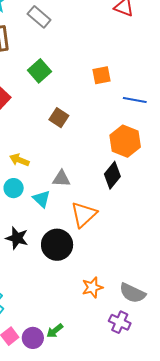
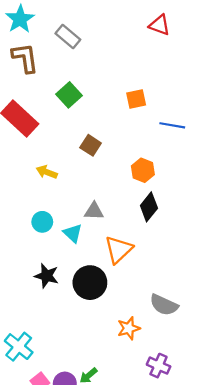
orange hexagon: (125, 141) -> (143, 170), moved, size x0.7
yellow arrow: (19, 160) -> (47, 172), moved
gray semicircle: (132, 293) -> (164, 305), moved

